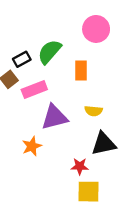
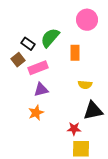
black rectangle: (22, 59) -> (28, 44), turned 64
purple triangle: (54, 117) -> (41, 90), moved, size x0.7

